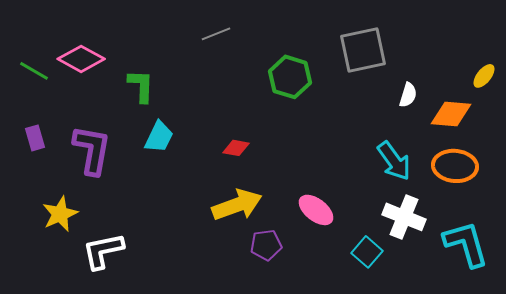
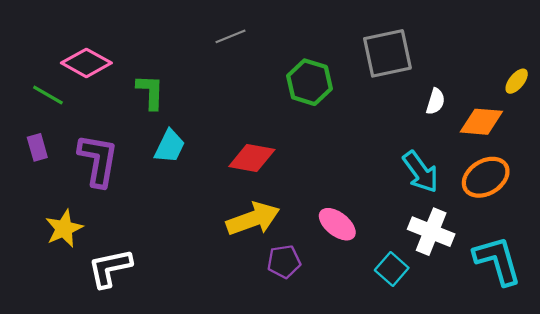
green line: (34, 71) -> (48, 95), moved
red diamond: (236, 148) -> (252, 158), size x1.6
orange ellipse: (455, 166) -> (486, 177), turned -36

